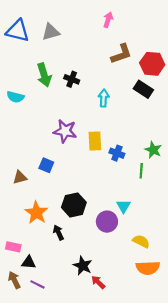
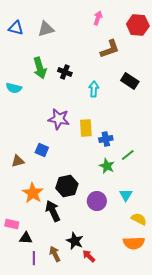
blue triangle: (18, 31) -> (16, 28), size x0.7
red hexagon: (152, 64) -> (138, 25), moved
green star: (153, 150) -> (107, 166), moved
blue cross: (117, 153) -> (106, 139), turned -32
green line: (141, 171) -> (128, 155), turned 48
cyan triangle: (123, 206) -> (126, 195), moved
black arrow: (58, 233) -> (53, 211), size x1.5
yellow semicircle: (141, 241) -> (139, 219), moved
brown arrow: (14, 280) -> (55, 254), moved
purple line: (37, 284) -> (34, 258), turned 64

